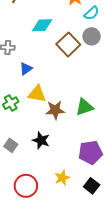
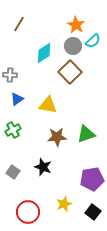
cyan diamond: (42, 25) -> (44, 53), turned -30
gray circle: (92, 36) -> (73, 46), moved
blue triangle: (26, 69) -> (17, 99), moved
yellow triangle: (37, 94) -> (48, 105), moved

